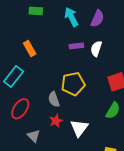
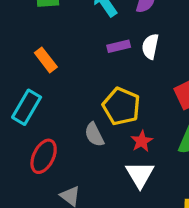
yellow pentagon: (73, 84) -> (121, 106), turned -30
red star: (56, 121) -> (142, 141), moved

